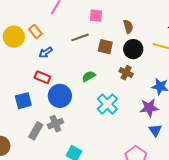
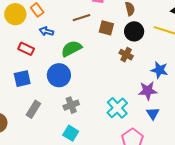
blue arrow: (46, 52) -> (46, 31), turned 48
green semicircle: (89, 76) -> (71, 49), moved, size x1.5
red rectangle: (42, 77) -> (26, 49), moved
cyan cross: (107, 104) -> (117, 108), moved
gray cross: (55, 124) -> (71, 105), moved

